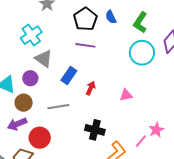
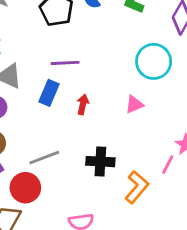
purple line: (85, 45) -> (65, 63), moved
cyan circle: (142, 53) -> (154, 61), moved
gray line: (58, 107) -> (44, 158), moved

